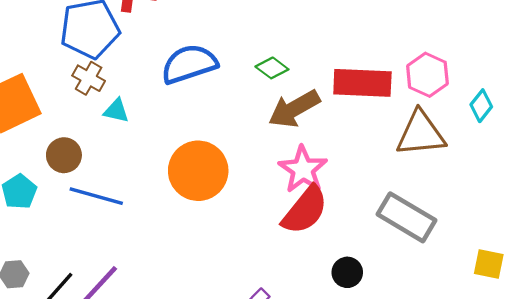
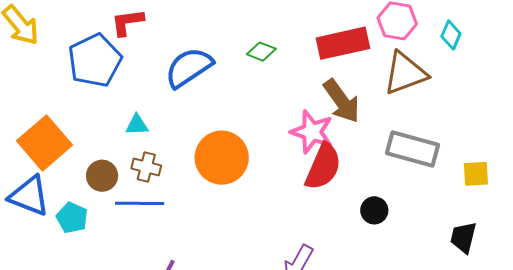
brown cross: (89, 78) -> (146, 167), moved
brown arrow: (294, 109) -> (342, 101), moved, turned -81
yellow square: (489, 264) -> (476, 174), moved

